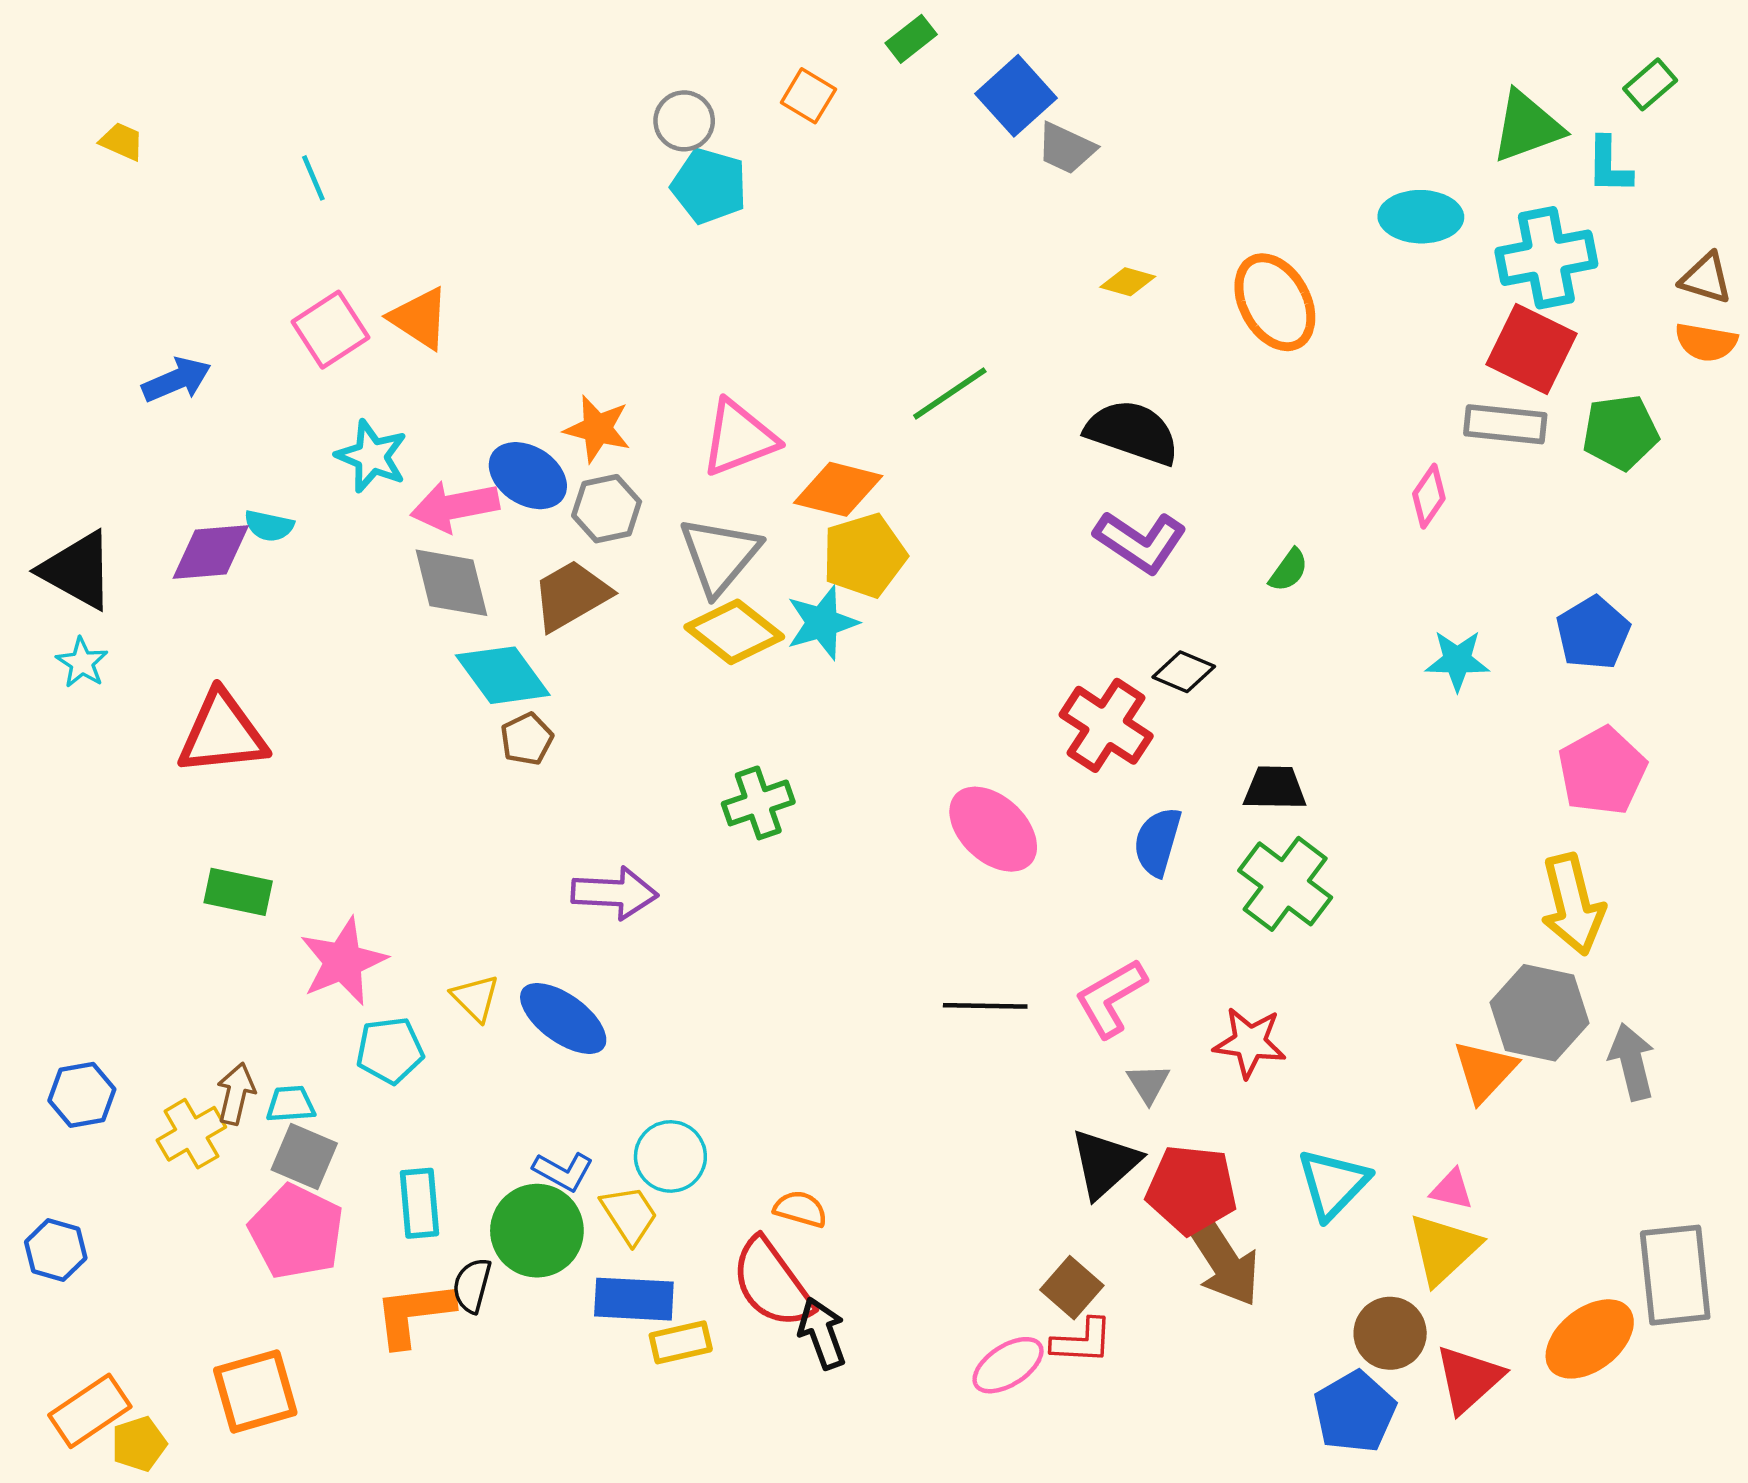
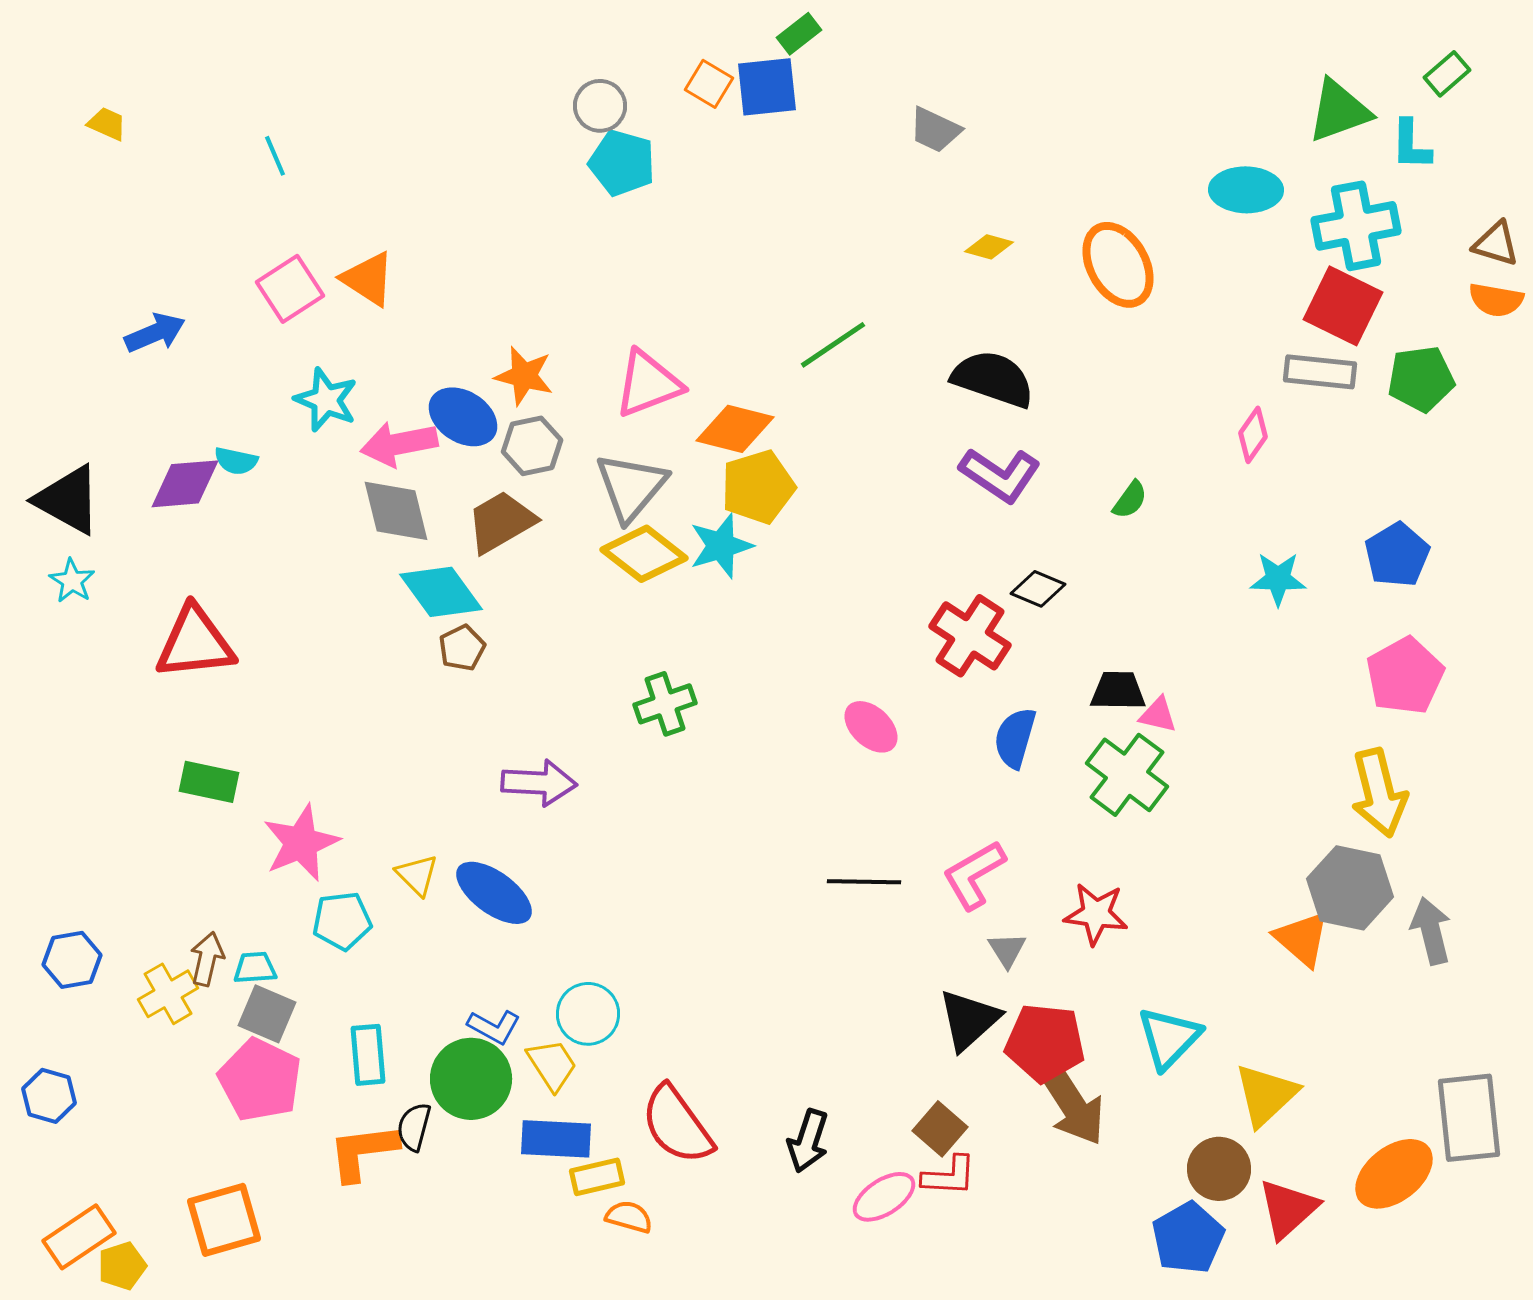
blue square: (1016, 96) -> (767, 87), moved, turned 36
pink ellipse: (993, 829) -> (871, 727), size x0.7
orange triangle: (1485, 1071) -> (1302, 939), turned -32
pink triangle: (1452, 1190) -> (1158, 715), moved
orange semicircle: (800, 1209) -> (629, 1217), moved
black arrow: (822, 1333) -> (808, 1141), moved, turned -142

